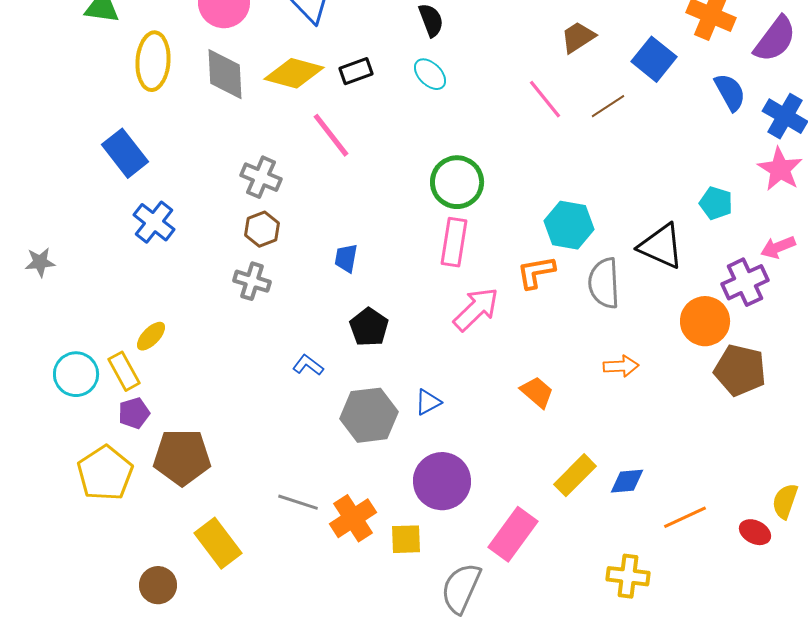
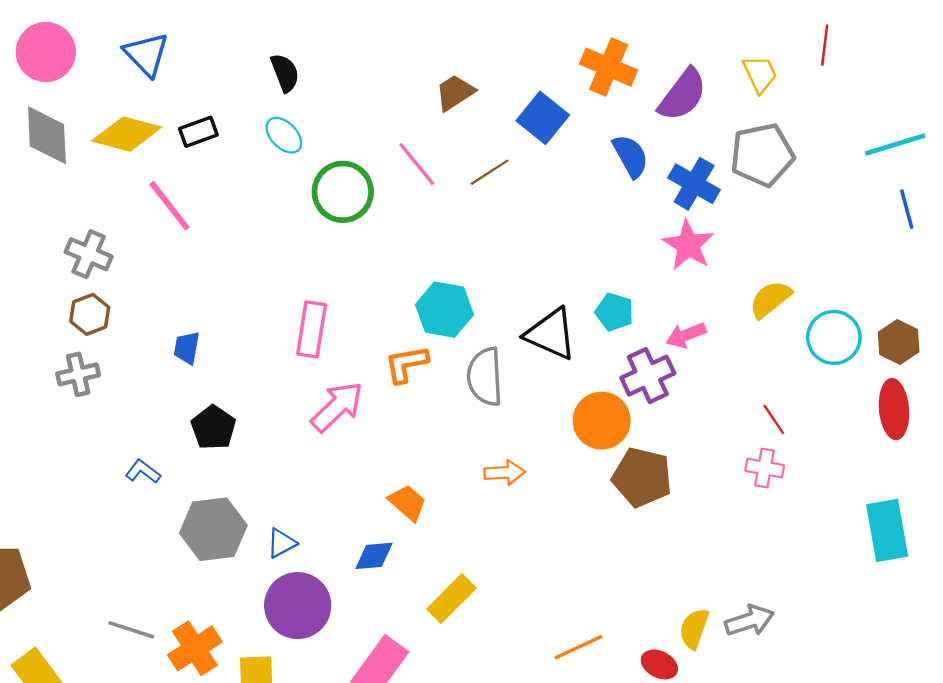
green circle: (457, 182) -> (343, 192), moved
cyan pentagon: (716, 203) -> (614, 312), moved
gray cross: (252, 281) -> (78, 374), turned -30
blue triangle: (428, 402) -> (282, 543), moved
blue diamond: (627, 481) -> (374, 556), moved

